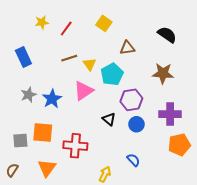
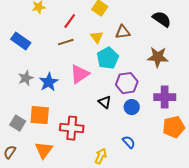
red line: (66, 29) -> (70, 21), moved
blue rectangle: (23, 57) -> (21, 41), turned -30
yellow triangle: (90, 64) -> (97, 37), moved
gray square: (20, 141) -> (18, 123), turned 35

